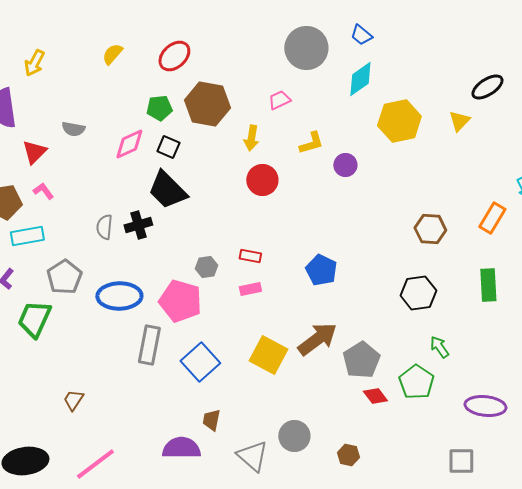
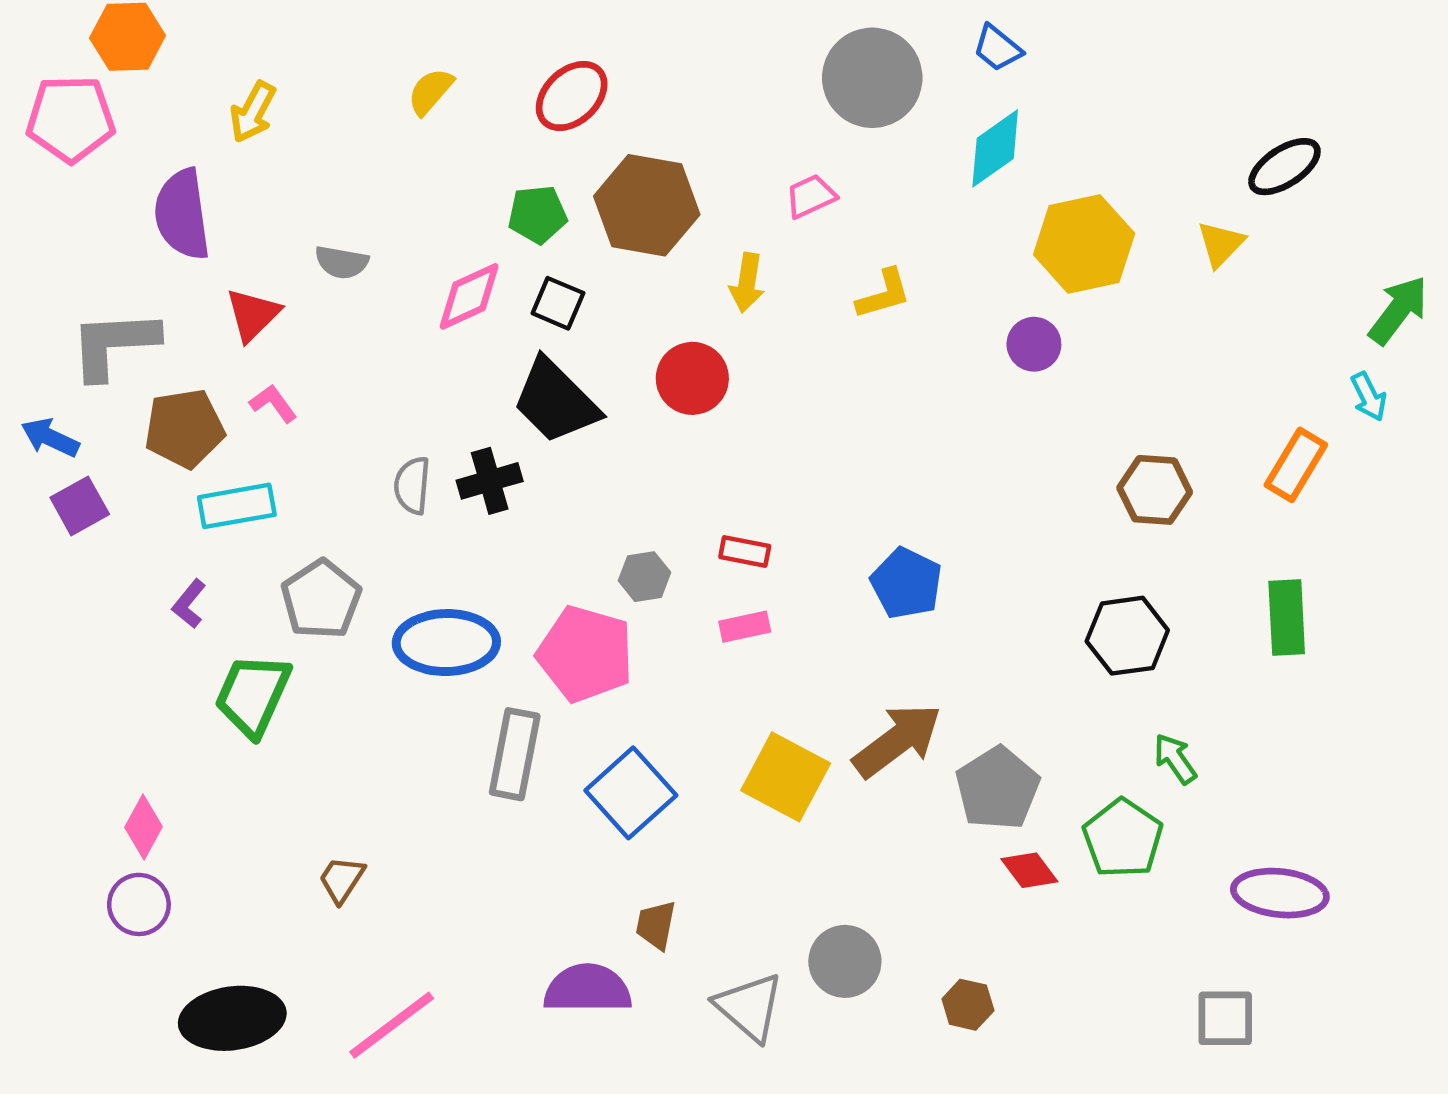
purple circle: (345, 165) -> (1034, 344), moved
red circle: (262, 180) -> (692, 378), moved

